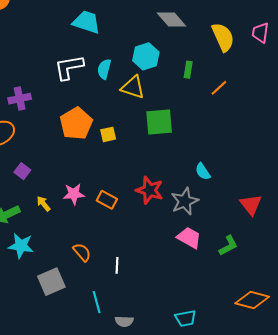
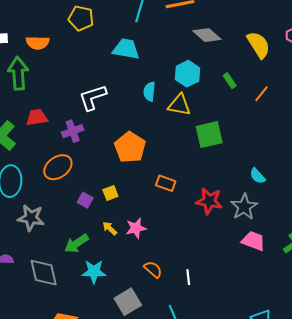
white L-shape: (69, 67) -> (93, 97), moved
green rectangle: (188, 70) -> (230, 81), turned -35
yellow square: (108, 134) -> (110, 193), moved
pink star: (74, 194) -> (136, 228), moved
orange rectangle: (107, 200) -> (166, 183), moved

